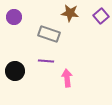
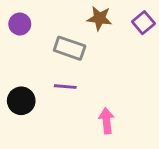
pink arrow: (67, 78) -> (107, 121), moved

